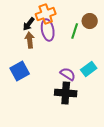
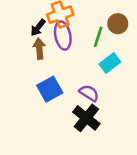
cyan rectangle: (89, 69) -> (110, 63), moved
blue square: (20, 71) -> (50, 89), moved
black cross: (66, 93) -> (86, 118), turned 35

